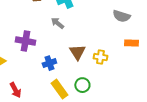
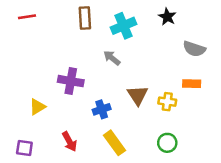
orange rectangle: (131, 43) -> (192, 84), moved
green circle: (82, 85) -> (167, 143), moved
red arrow: (15, 90) -> (69, 142), moved

